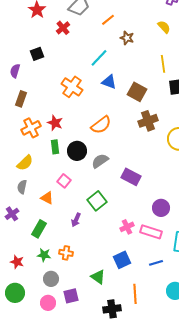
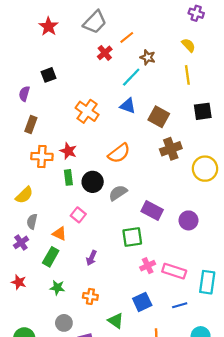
red cross: (63, 28) -> (105, 53), moved
cyan line: (99, 58) -> (131, 77), moved
yellow line: (163, 64) -> (187, 75), moved
orange cross: (31, 128) -> (42, 156), turned 30
yellow semicircle: (25, 163) -> (24, 195), moved
green square: (97, 201) -> (132, 237), moved, turned 30
purple circle: (161, 208) -> (188, 220), moved
purple cross: (12, 214) -> (21, 242), moved
green rectangle: (39, 229) -> (51, 257), moved
orange cross: (66, 253) -> (90, 296), moved
green star: (44, 255) -> (57, 288), moved
red star: (17, 262) -> (19, 282), moved

